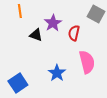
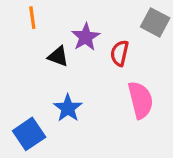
blue star: (57, 73) -> (68, 108), moved

